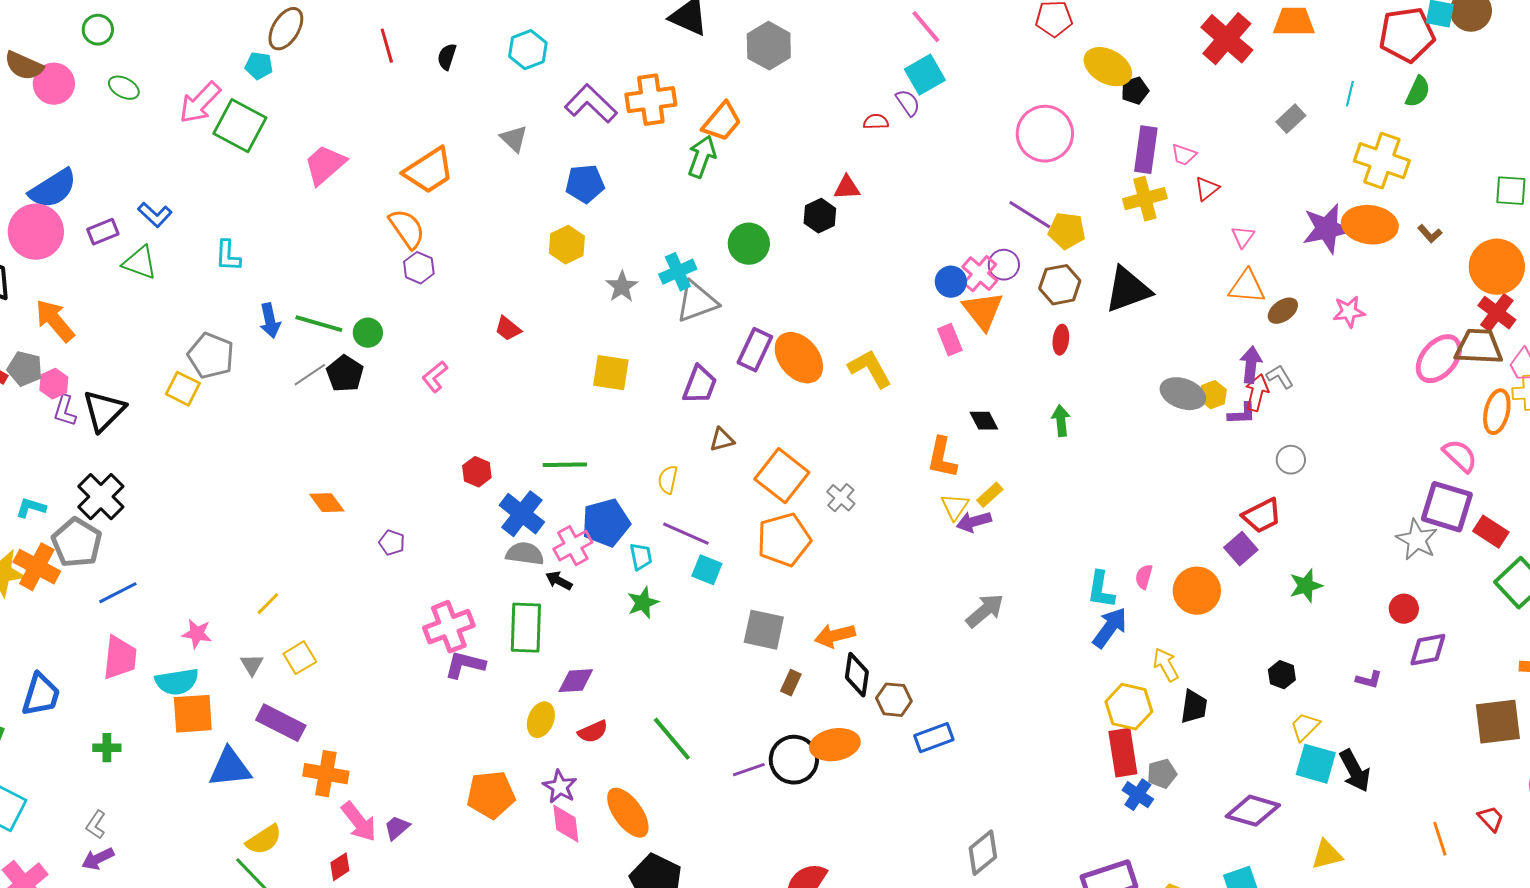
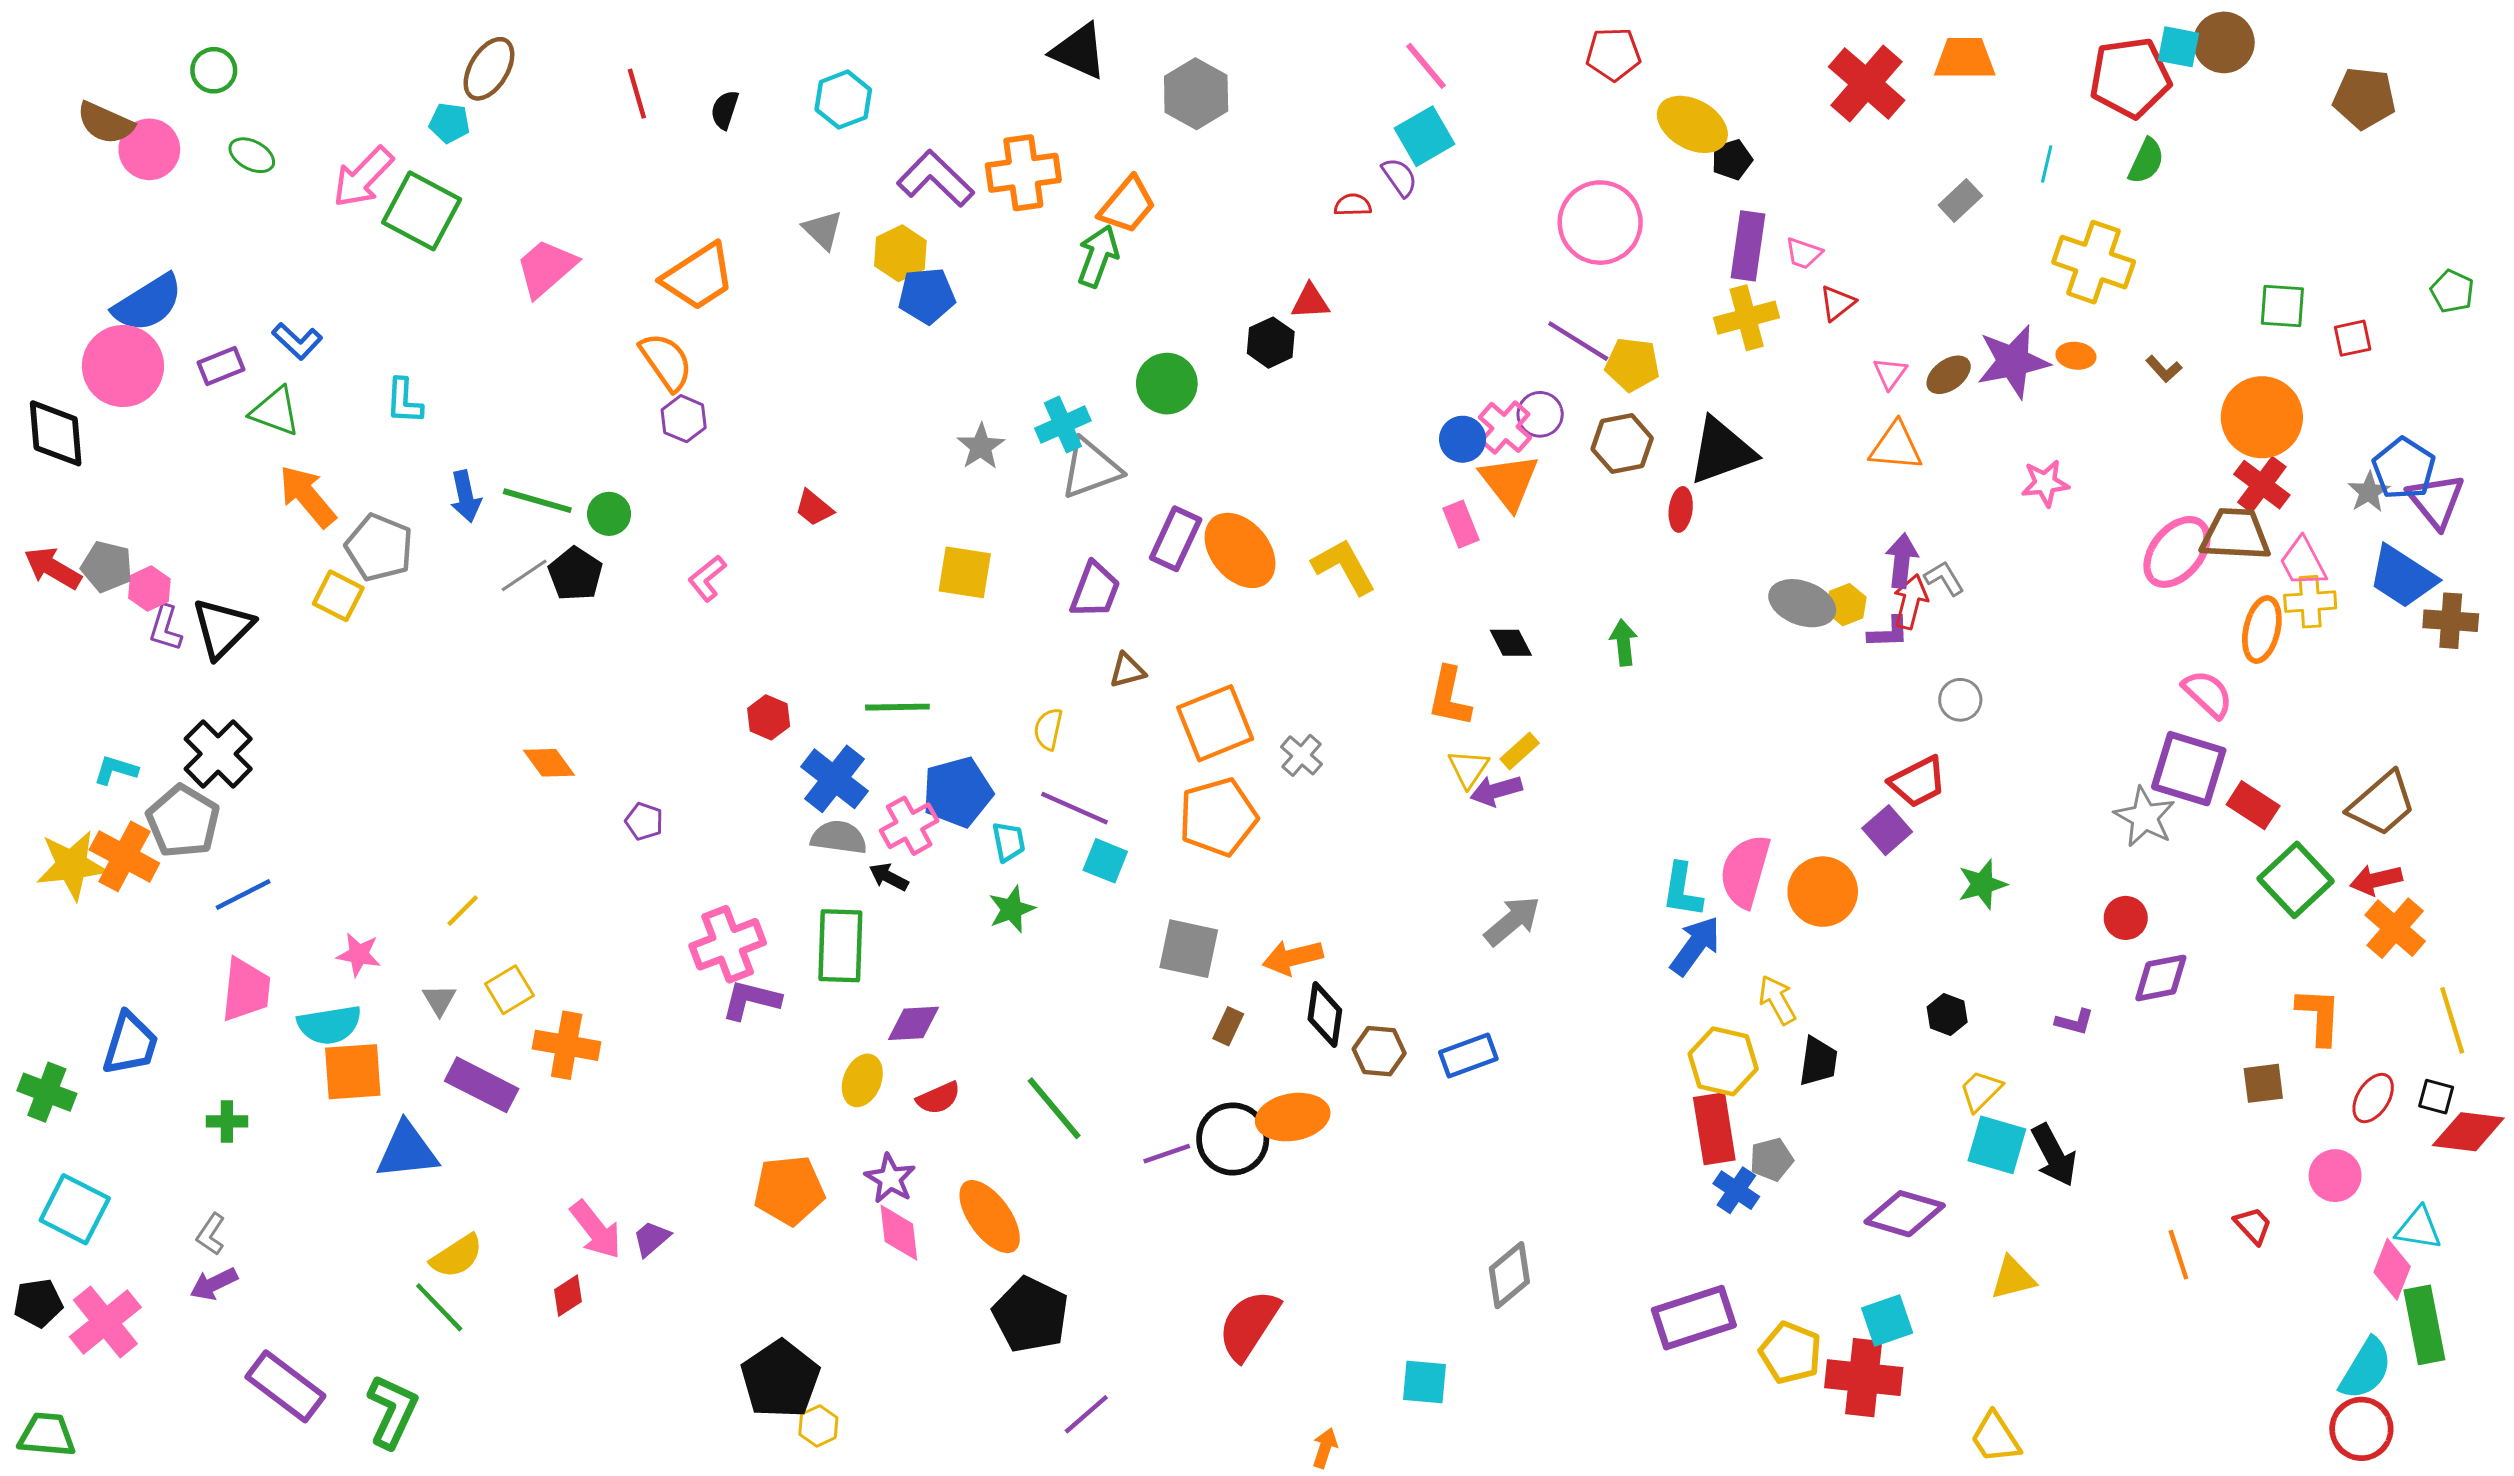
orange ellipse: (1370, 225) -> (2076, 356), size x0.5
yellow hexagon: (567, 245) -> (900, 253), moved
brown ellipse: (1283, 311) -> (1949, 375), moved
orange arrow: (55, 321) -> (307, 496), moved
red ellipse: (1061, 340) -> (1681, 509), moved
orange square: (782, 476) -> (1215, 723), turned 30
pink semicircle: (1144, 577) -> (1745, 871), size x2.0
brown square: (1498, 722) -> (2263, 1083), size x0.6
blue rectangle: (934, 738) -> (1468, 1056), moved
orange cross: (326, 774) -> (567, 1045), moved

